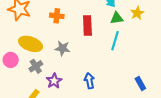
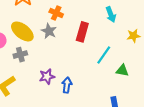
green triangle: (117, 18) -> (122, 70), moved
gray star: (62, 48) -> (49, 31), moved
purple star: (54, 81) -> (47, 77), moved

